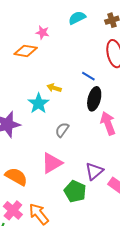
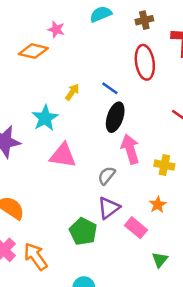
yellow arrow: (54, 88) -> (72, 92), moved, turned 104
gray semicircle: (62, 130) -> (107, 176), moved
pink triangle: (52, 163) -> (63, 155), moved, turned 35

